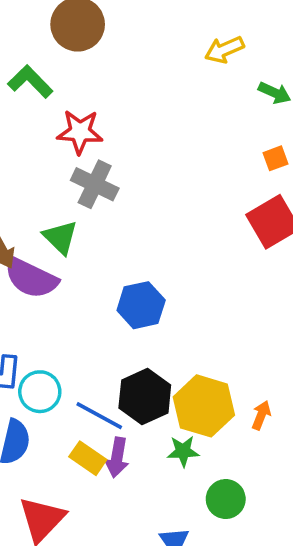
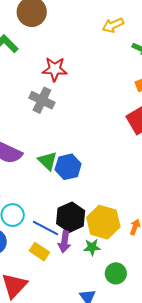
red star: (80, 132) -> (55, 69), moved
green triangle: (60, 237) -> (48, 161), moved
purple arrow: (117, 457) -> (64, 242), moved

